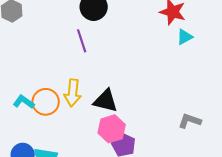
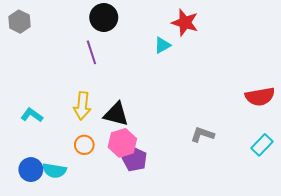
cyan triangle: (185, 37) -> (162, 45), moved
orange circle: (46, 102) -> (84, 145), moved, size x0.7

